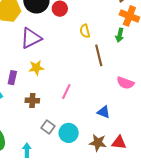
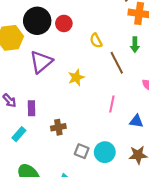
green arrow: (120, 35) -> (135, 45), moved
yellow star: (36, 68) -> (76, 77), moved
pink line: (66, 92) -> (112, 104), moved

